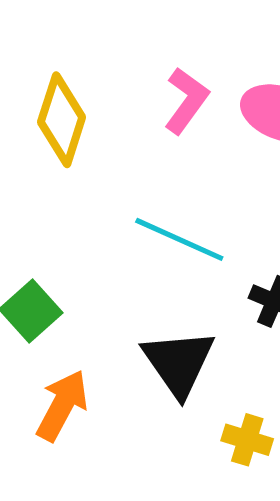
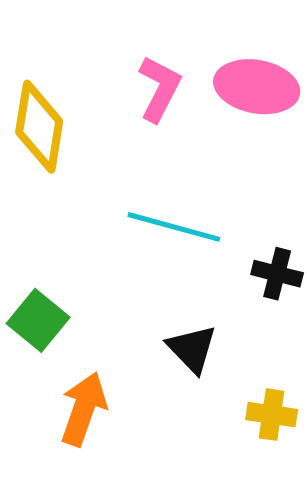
black triangle: (179, 363) -> (192, 349), size x0.7

